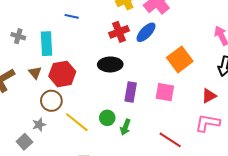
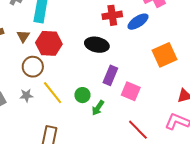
pink square: (165, 92) -> (131, 91), moved
gray star: (39, 125) -> (26, 95), moved

